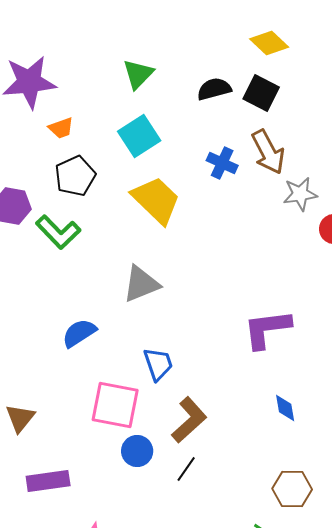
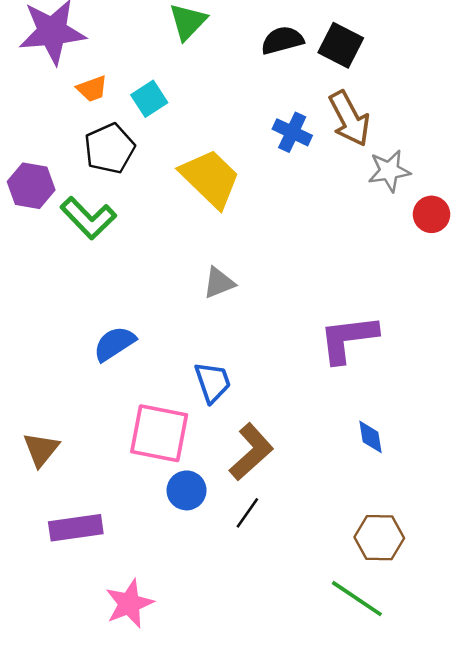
cyan square: (139, 136) -> (149, 99), moved, size x0.7
gray triangle: (141, 284) -> (219, 283), moved, size x0.7

